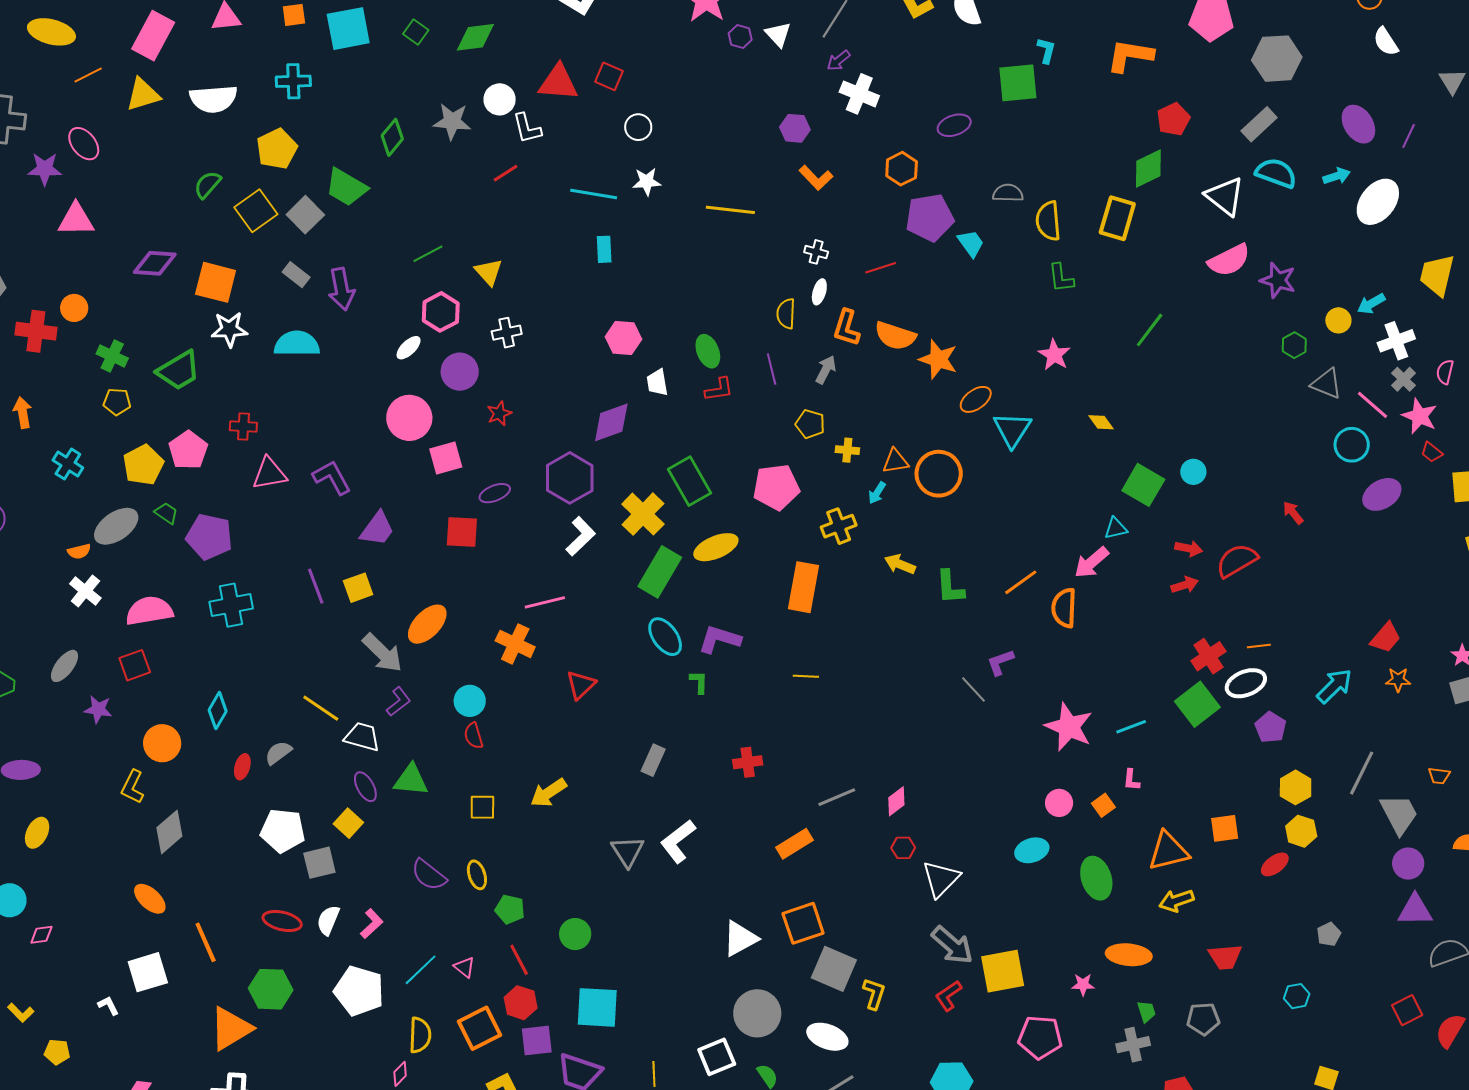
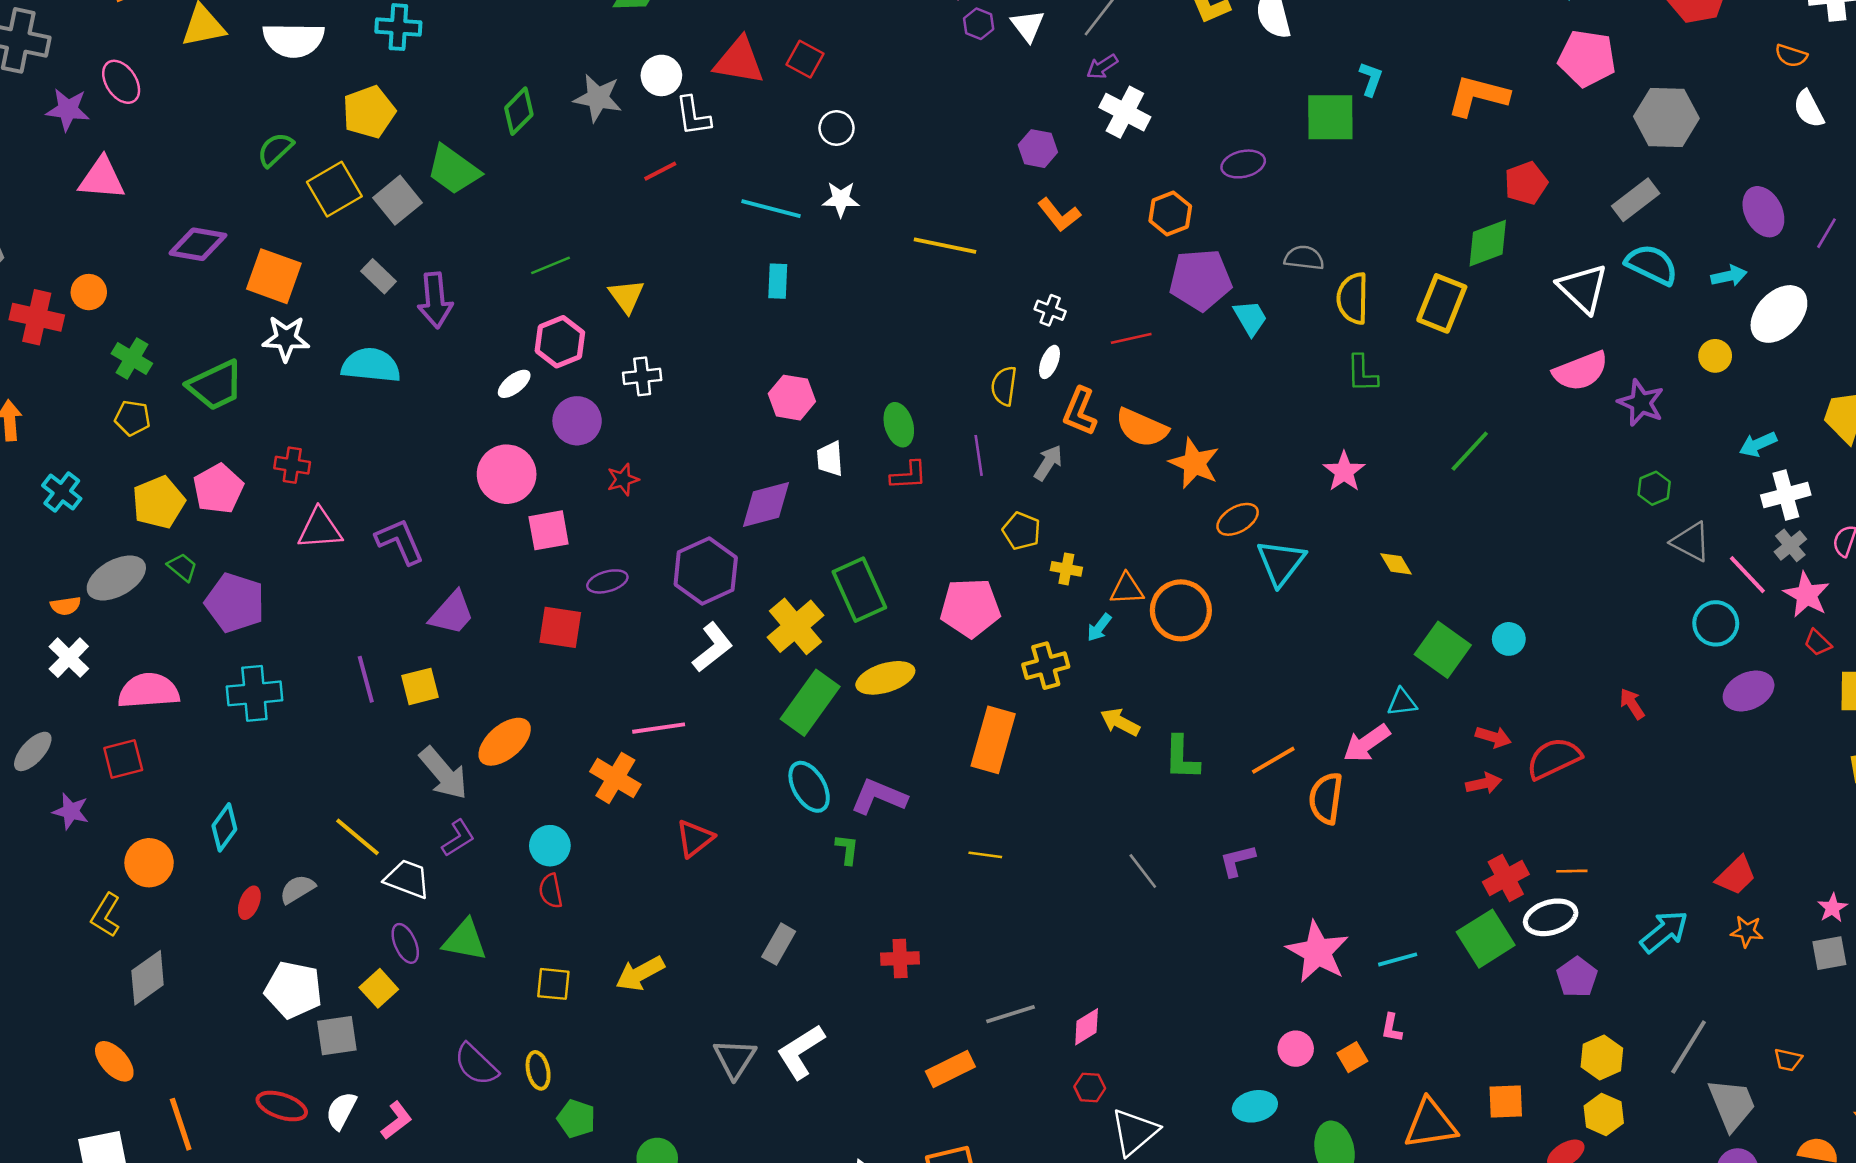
yellow circle: (1338, 320) -> (1715, 356), moved
gray line: (973, 690) -> (1143, 871), moved

